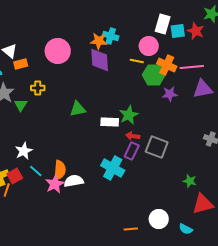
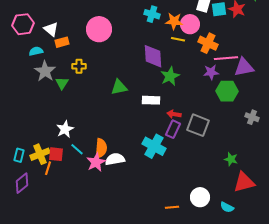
orange star: (99, 41) -> (174, 21), moved
purple diamond: (100, 60) -> (153, 56), moved
pink line: (192, 67) -> (226, 58), moved
green hexagon: (154, 75) -> (227, 91), moved
green star: (129, 115) -> (170, 76), moved
red square: (15, 176) -> (56, 154), turned 35

